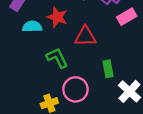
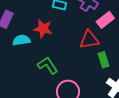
red triangle: (85, 36) -> (89, 40), moved
green rectangle: (108, 69) -> (103, 60), moved

